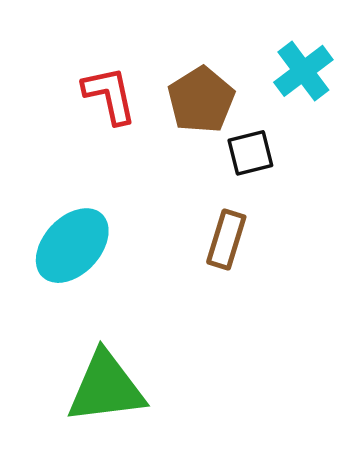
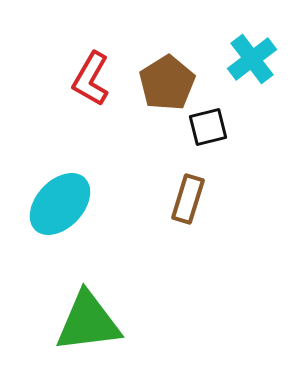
red L-shape: (110, 95) -> (91, 79), turned -138

